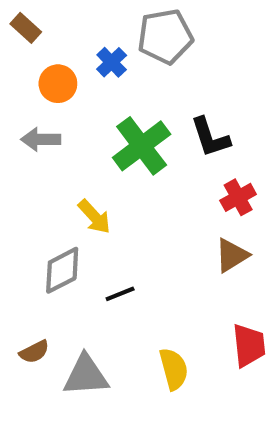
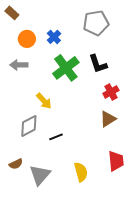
gray pentagon: (165, 36) -> (96, 23), moved
blue cross: (112, 62) -> (54, 37), moved
gray triangle: (86, 375) -> (40, 175), turned -45

